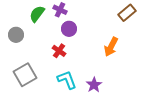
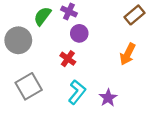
brown rectangle: (127, 13) -> (135, 15), moved
gray circle: (16, 35) -> (18, 40), size x1.5
cyan L-shape: (67, 80) -> (77, 92), turned 60

